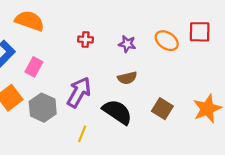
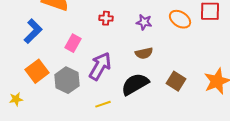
pink rectangle: (34, 67) -> (73, 43), moved
black semicircle: (117, 112) -> (135, 84), turned -64
yellow line: (82, 134) -> (103, 104), turned 49

